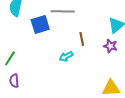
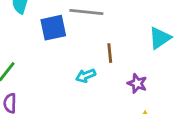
purple star: (110, 46) -> (137, 83), moved

